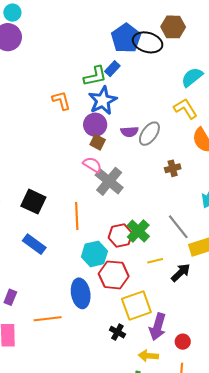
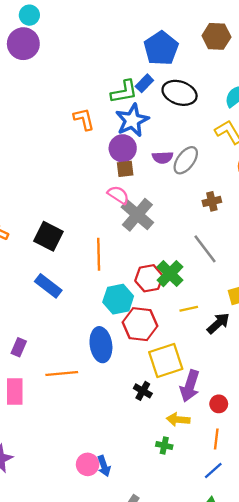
black ellipse: (148, 42) -> (180, 93), moved
brown square: (98, 142) -> (125, 169), turned -35
gray line: (178, 227) -> (205, 249), moved

